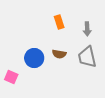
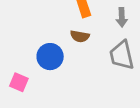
brown semicircle: (59, 54) -> (80, 36), moved

